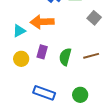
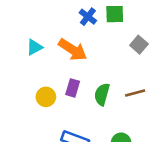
orange arrow: (42, 22) -> (73, 50), turned -145
cyan triangle: (19, 31) -> (34, 47), moved

